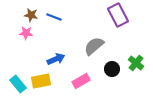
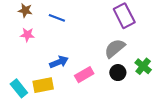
brown star: (31, 15) -> (25, 10), moved
gray semicircle: (94, 46) -> (115, 48), moved
pink rectangle: (81, 81) -> (84, 75), moved

